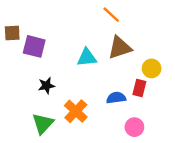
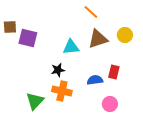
yellow circle: (152, 68) -> (125, 35), moved
black star: (46, 86) -> (58, 70), moved
orange cross: (76, 111) -> (62, 91), turned -30

